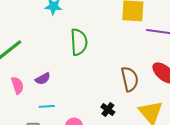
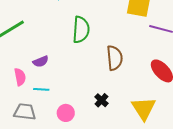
brown semicircle: (130, 79) -> (115, 58), moved
pink semicircle: (17, 85) -> (20, 77), moved

